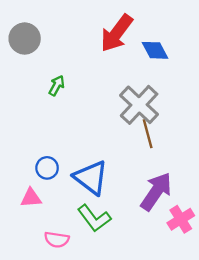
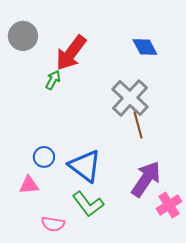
red arrow: (117, 33) -> (71, 53), moved

